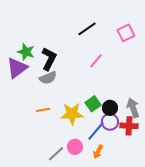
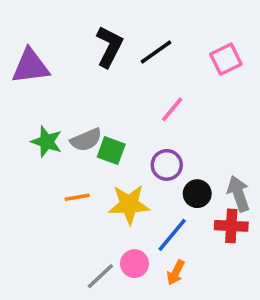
green star: (26, 52) -> (47, 142), moved
black L-shape: (49, 59) -> (109, 47), moved
purple triangle: (17, 68) -> (30, 66), moved, turned 30
green square: (93, 104) -> (111, 151), moved, turned -35
purple circle: (110, 122) -> (167, 165), moved

